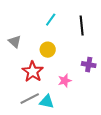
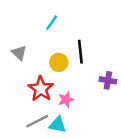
cyan line: (51, 20) -> (52, 23), moved
black line: (82, 26) -> (80, 52), moved
pink star: (65, 81) -> (66, 100), moved

